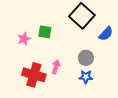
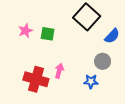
pink star: (24, 39) -> (25, 31), moved
gray circle: (86, 58) -> (103, 61), moved

